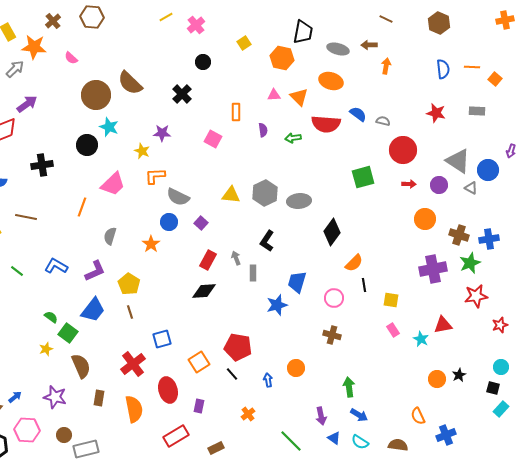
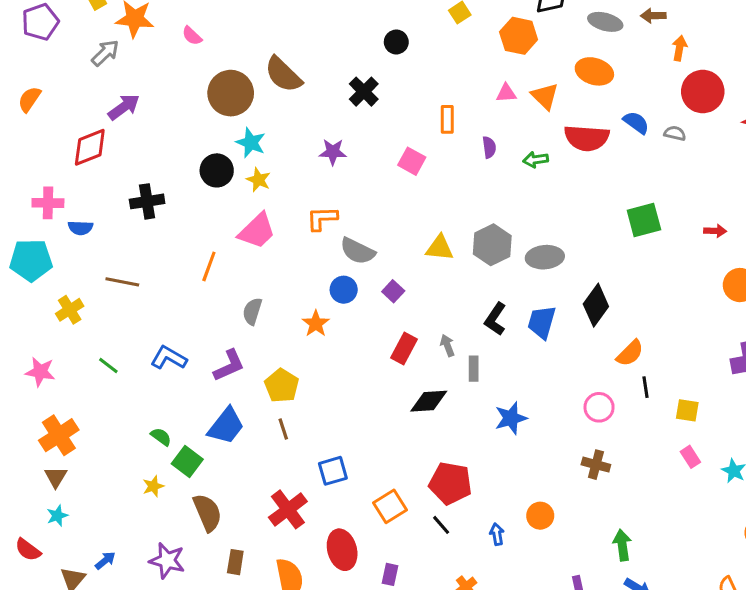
red circle: (403, 150) -> (703, 92), moved
yellow star: (142, 151) -> (259, 180), moved
blue trapezoid: (297, 282) -> (542, 322), moved
black diamond: (204, 291) -> (429, 401), moved

